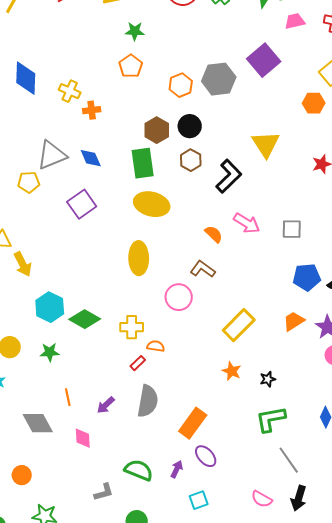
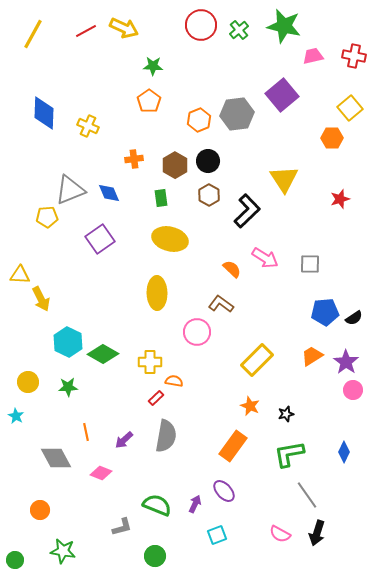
orange cross: (92, 110) -> (134, 159), moved
green rectangle: (143, 163) -> (161, 198), size x0.6
orange rectangle: (193, 423) -> (233, 446), moved
pink diamond: (83, 438) -> (101, 473), turned -65

